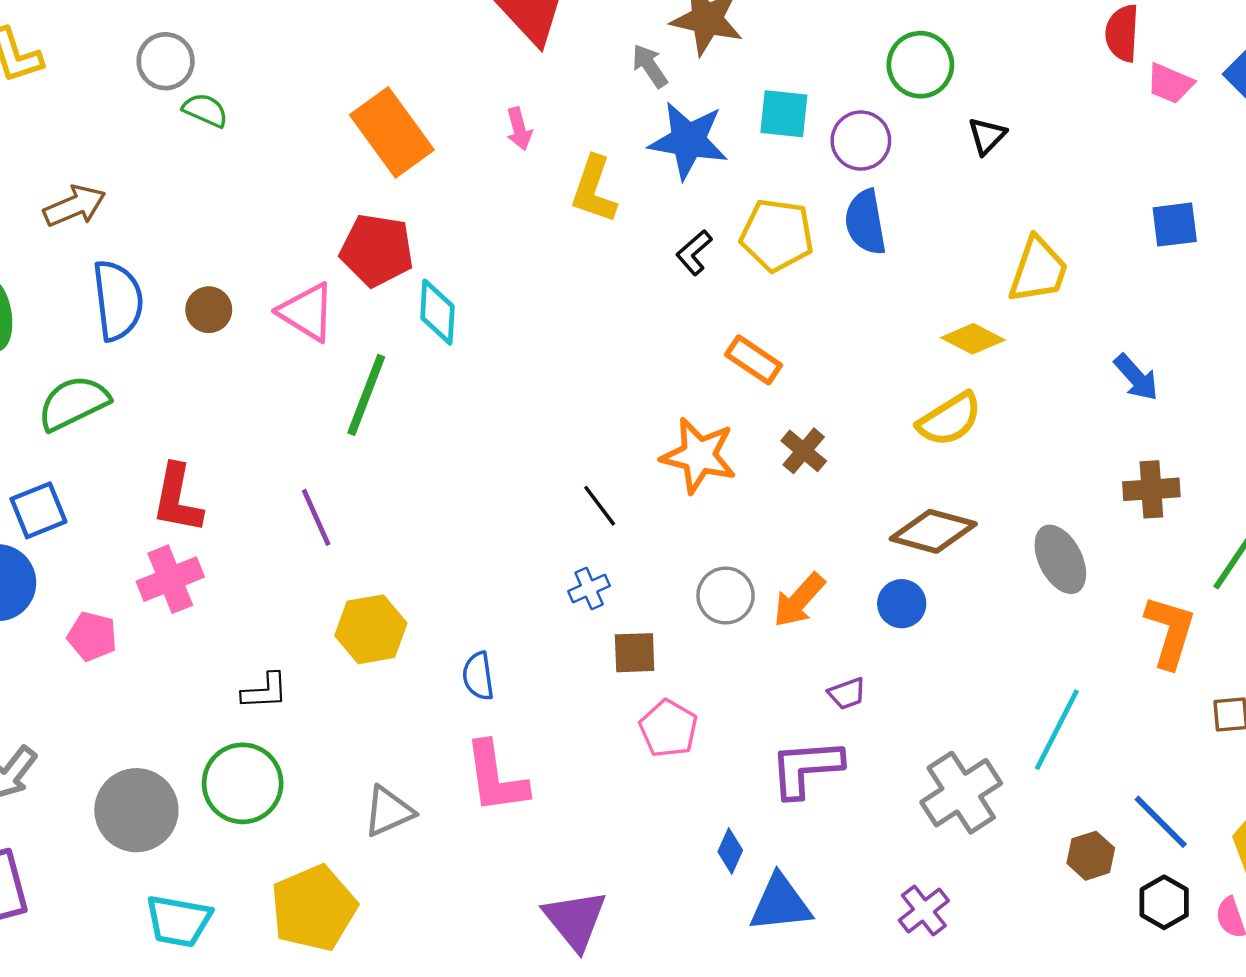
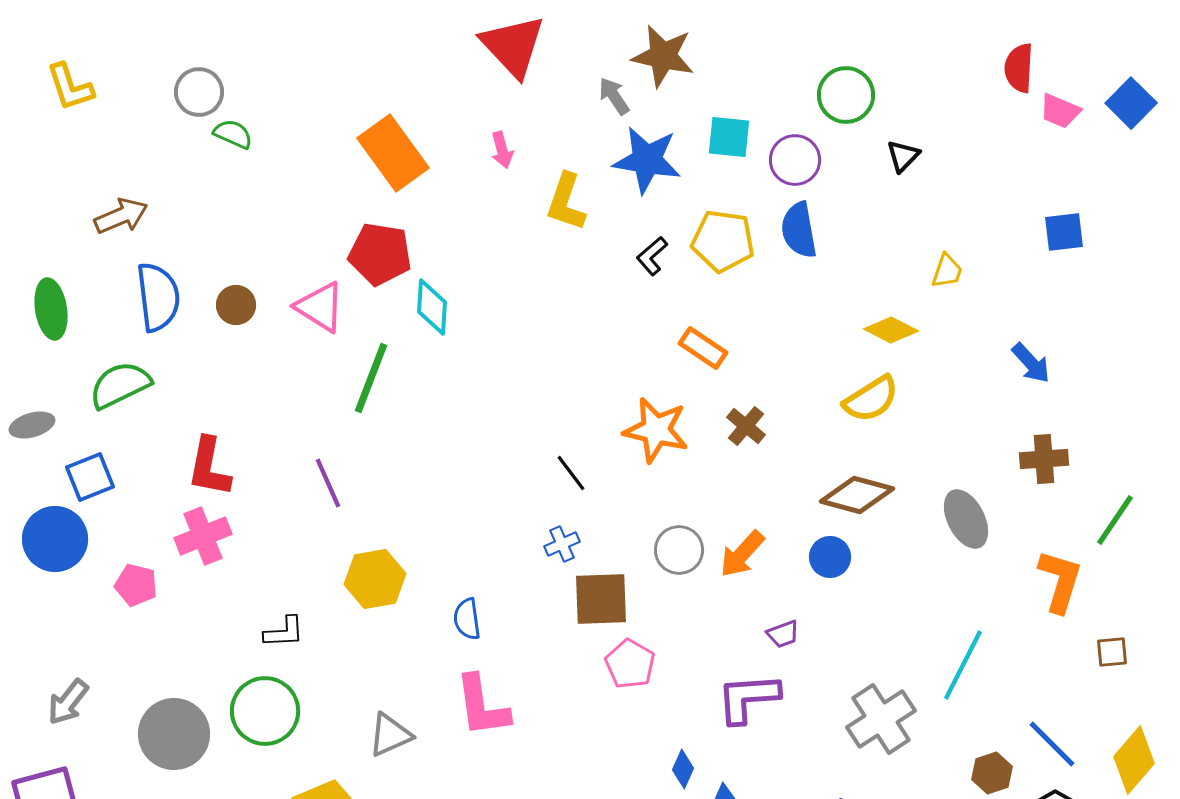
yellow trapezoid: (1038, 270) -> (947, 271), size x0.6
brown square: (635, 653) -> (601, 599), size x1.5

